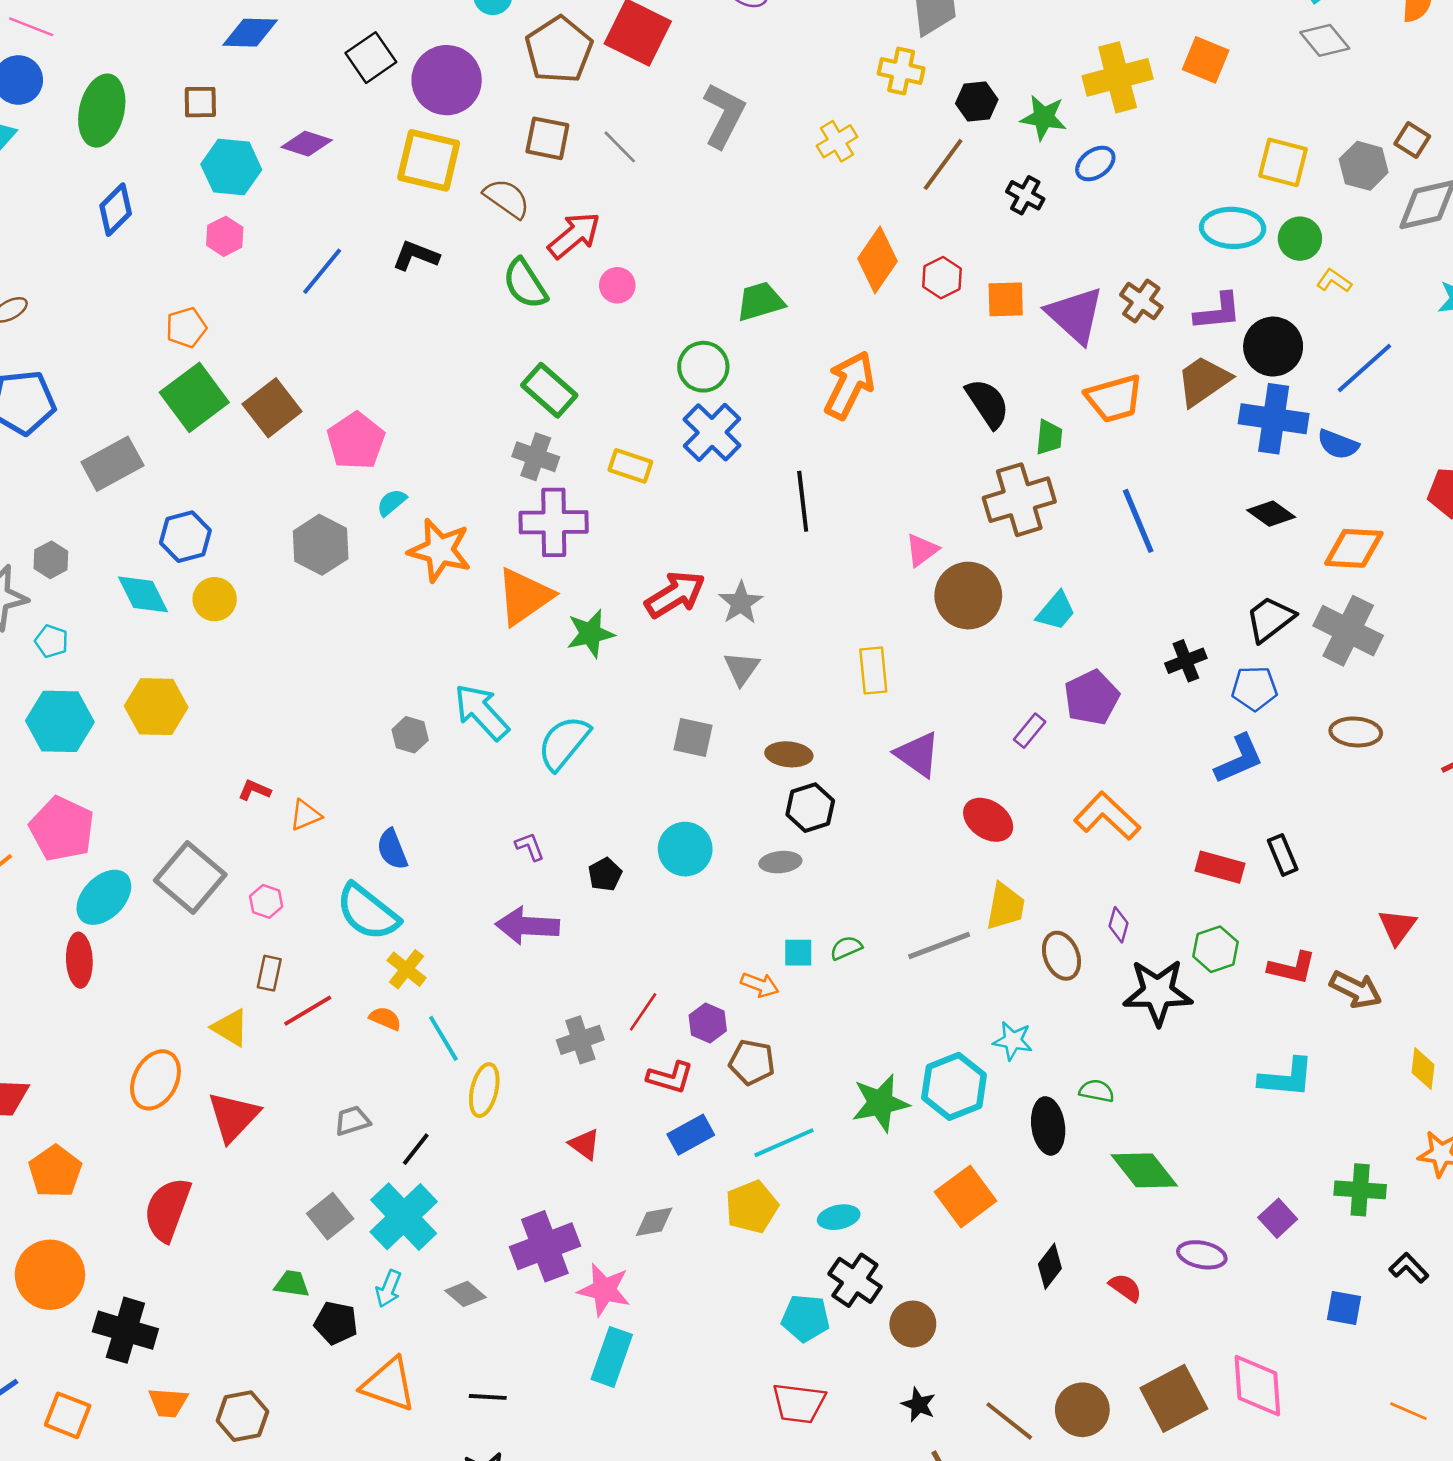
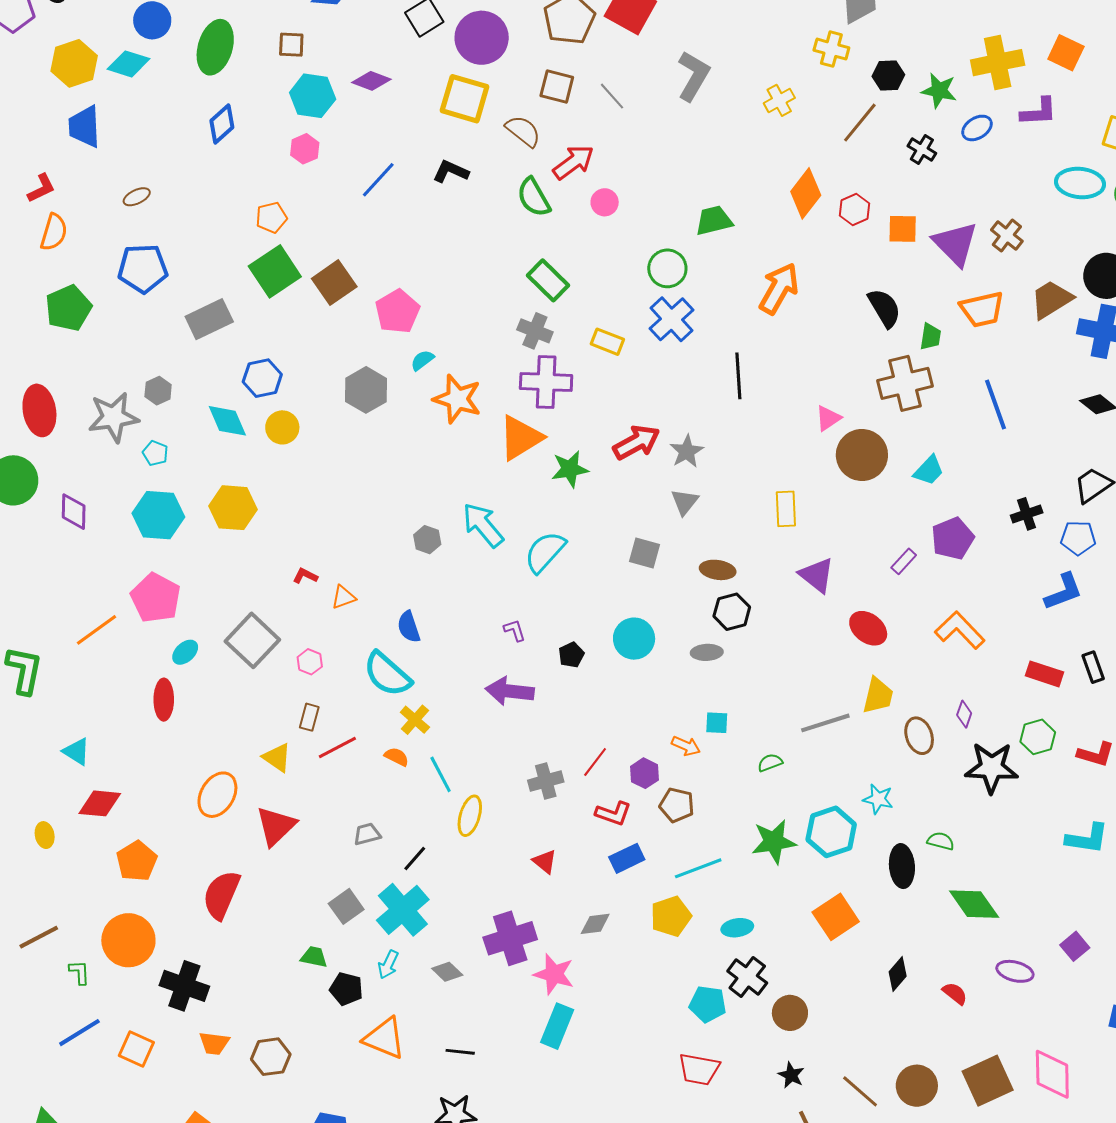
purple L-shape: (1218, 312) -> (1039, 112), moved
cyan ellipse: (104, 897) -> (185, 652), size x0.6
green semicircle: (846, 948) -> (770, 763), moved

